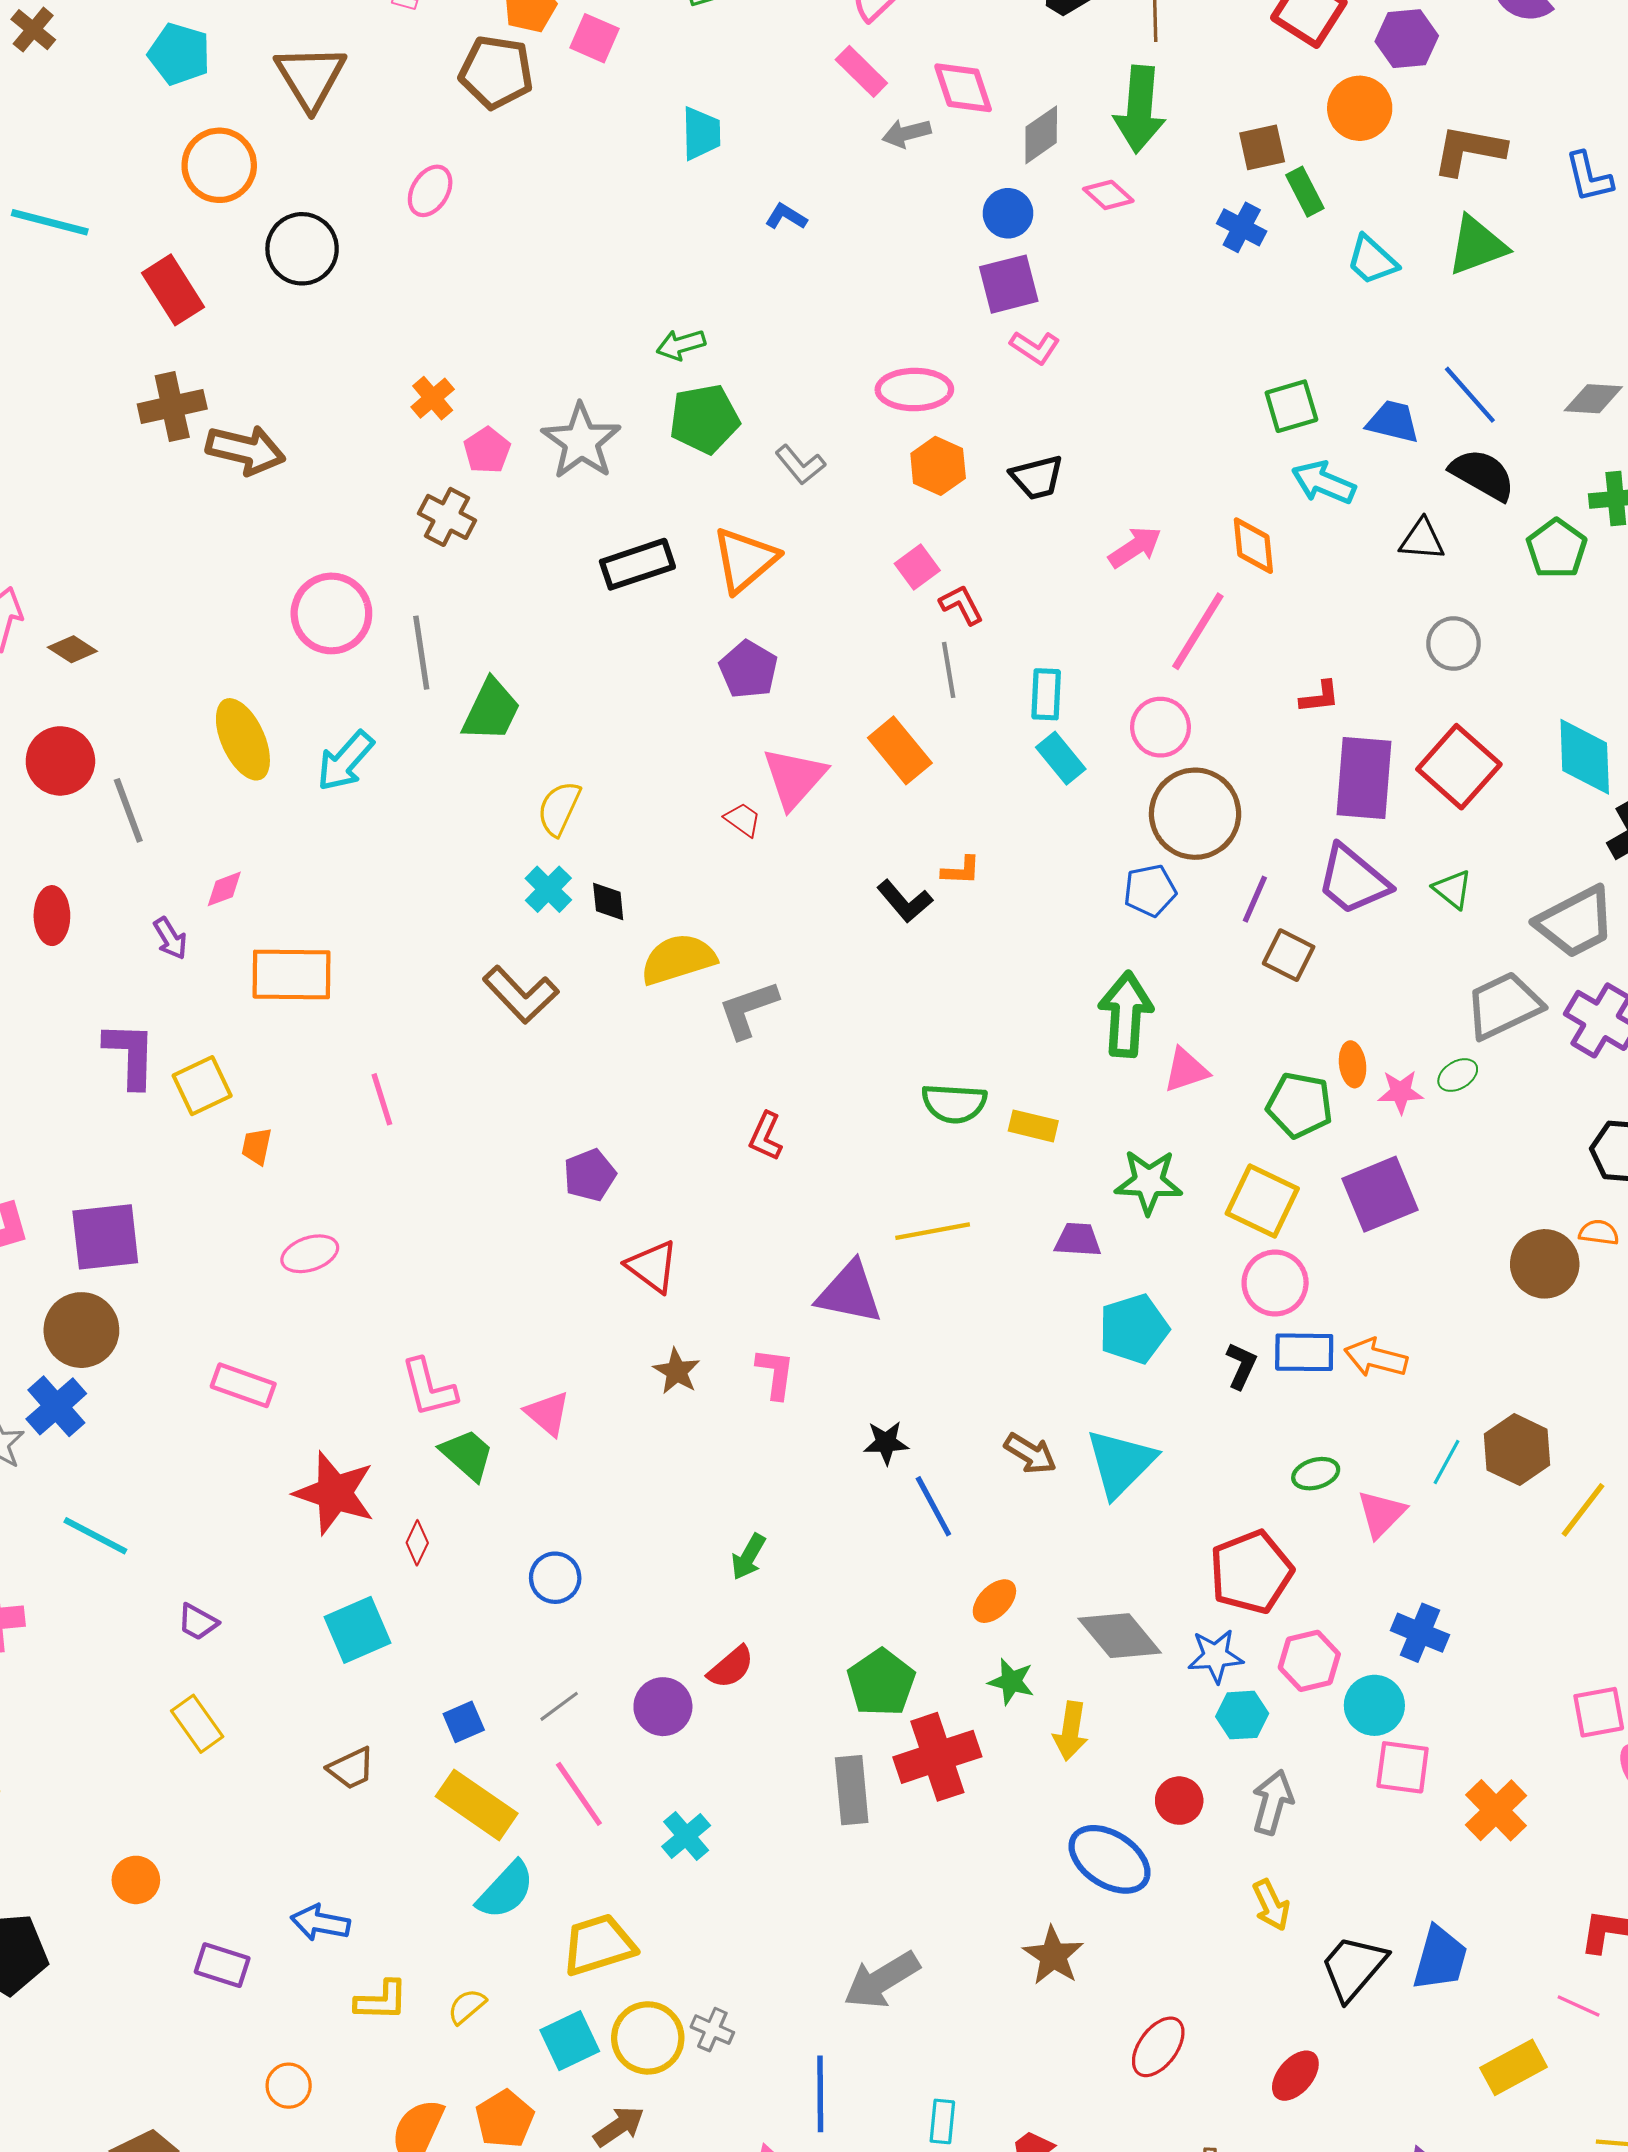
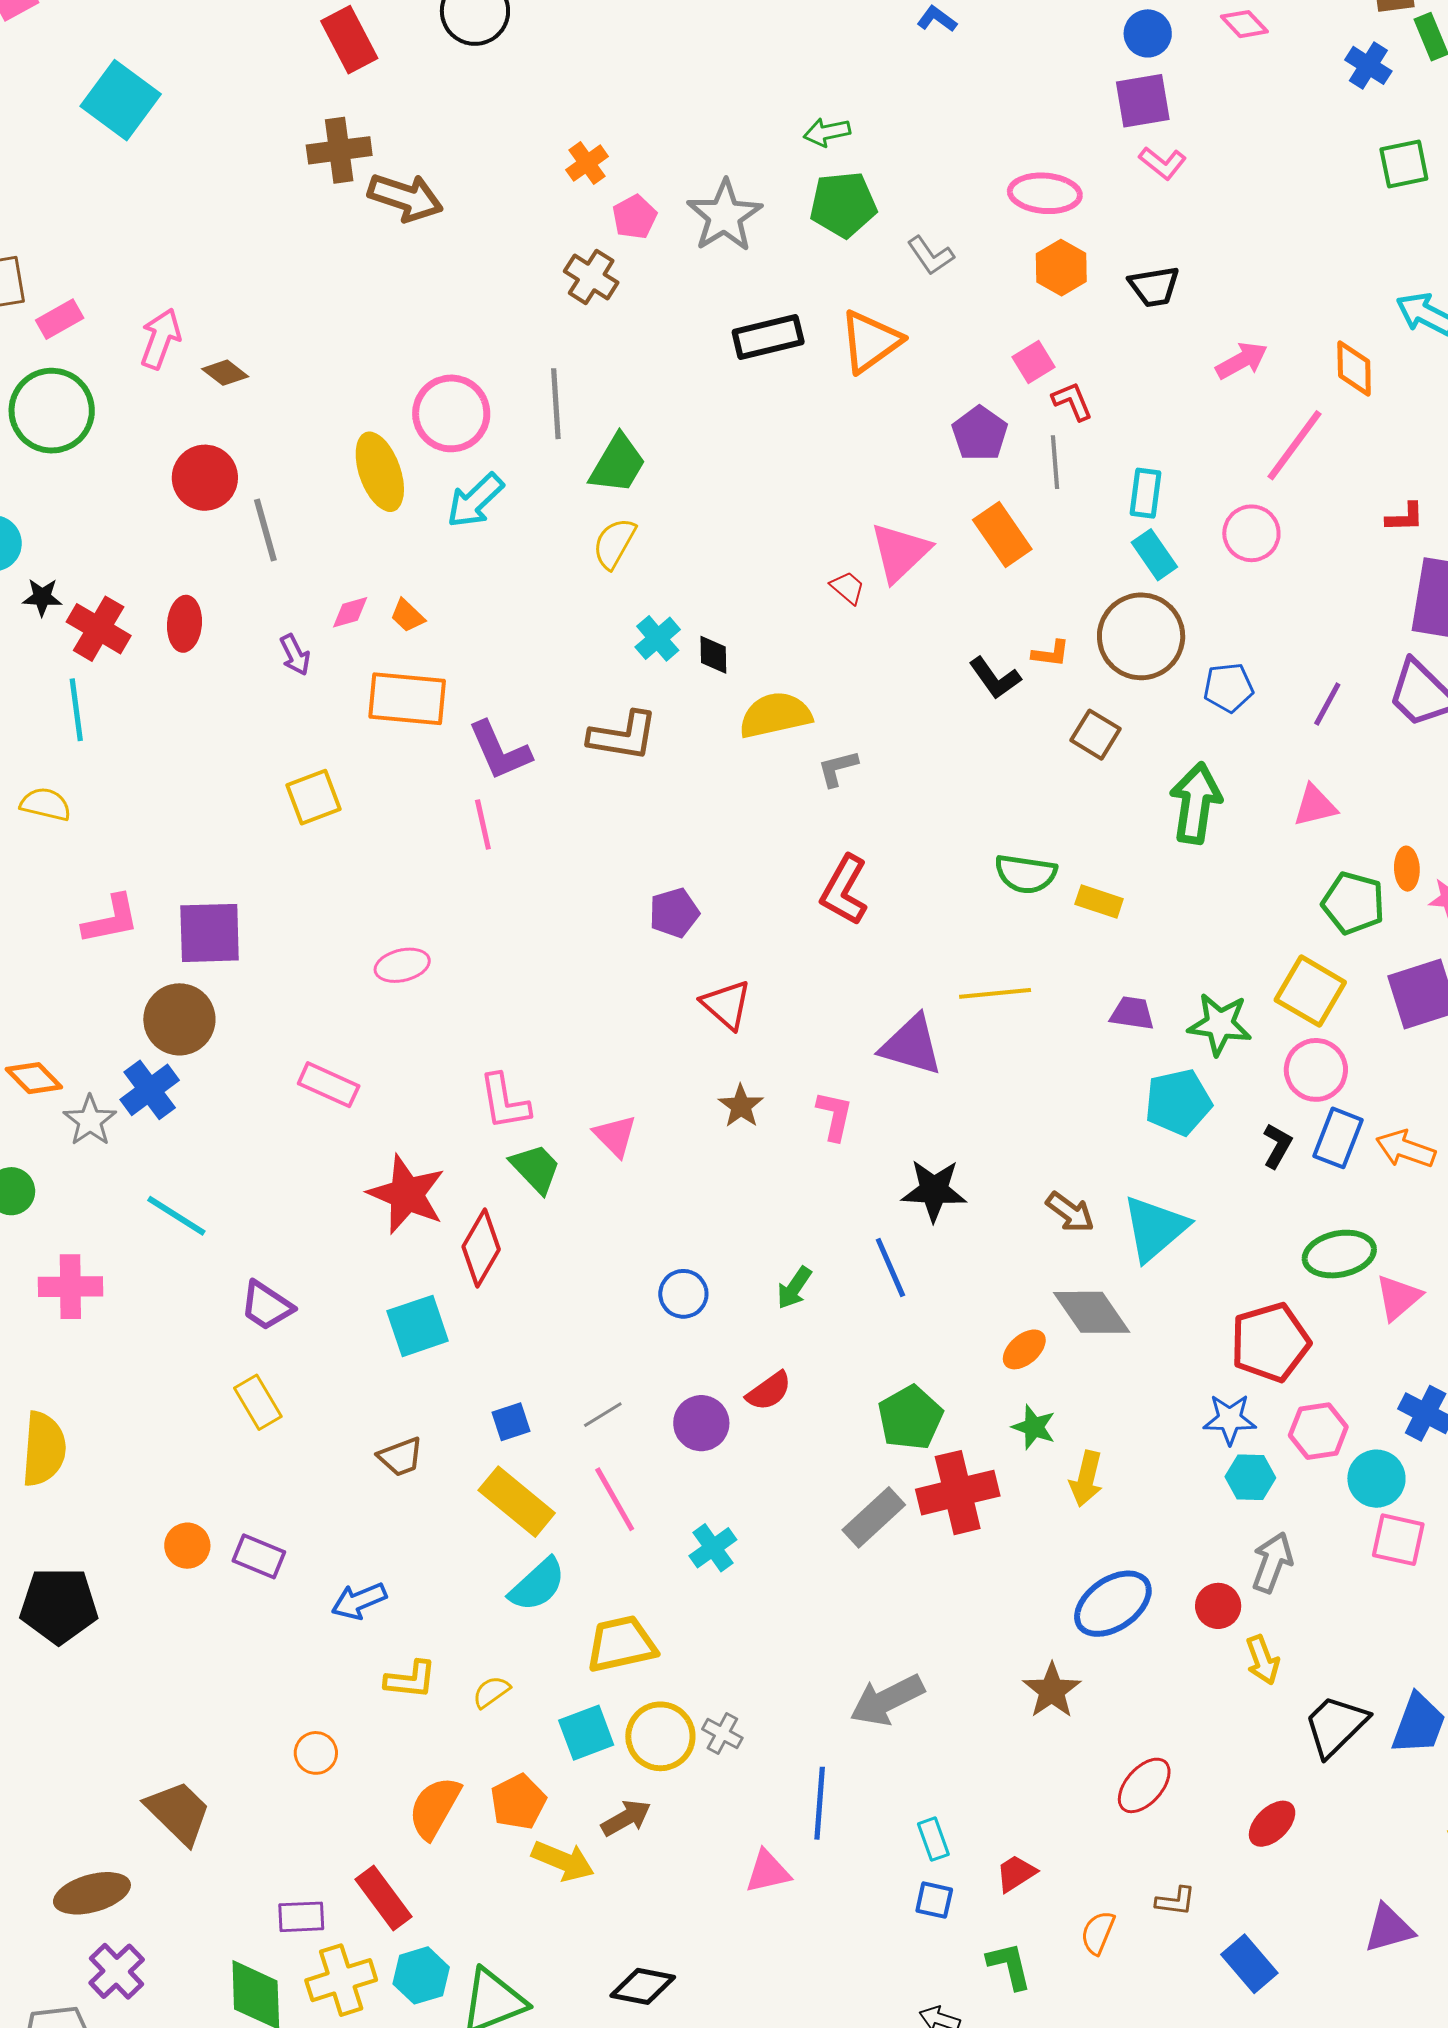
green square: (1291, 406) -> (1404, 164), moved
pink circle: (331, 613) -> (451, 413), moved
purple pentagon: (748, 669) -> (980, 434), moved
yellow semicircle: (559, 808) -> (614, 543), moved
brown circle: (1195, 814) -> (1141, 636), moved
brown square: (1289, 955) -> (1095, 735), moved
brown L-shape: (521, 994) -> (623, 736), turned -42
gray L-shape: (748, 1009) -> (838, 768), size x0.7
purple L-shape: (130, 1055) -> (500, 751), moved, turned 150
pink triangle: (1186, 1070) -> (1315, 806), moved
red L-shape: (766, 1136) -> (844, 890), size x1.5
orange trapezoid: (257, 1146) -> (407, 616), moved, turned -63
green star: (1149, 1182) -> (1220, 1024), moved
blue rectangle: (1304, 1352) -> (1338, 1138), turned -74
black star: (886, 1443) -> (934, 1190), size x1.5
green ellipse: (1316, 1474) -> (1339, 1254), size x1.6
blue line: (933, 1506) -> (890, 1267), moved
red diamond: (417, 1543) -> (481, 1248), size x1.8
blue circle: (555, 1578) -> (683, 1294), moved
purple trapezoid: (198, 1622) -> (267, 1306), size x1.4
gray diamond: (1120, 1636) -> (1092, 1312), moved
gray rectangle: (852, 1790) -> (874, 1517), turned 48
red circle: (1179, 1801) -> (1218, 1606), moved
blue ellipse: (1110, 1859) -> (1113, 1604), turned -72
blue arrow: (320, 1923) -> (359, 1601), turned -38
purple rectangle: (222, 1965) -> (259, 1556), moved
cyan rectangle: (942, 2121) -> (933, 1839), turned -30

